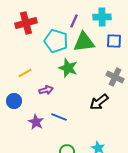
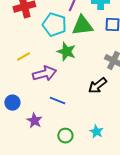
purple arrow: (46, 90) -> (44, 74), size x1.6
blue circle: (14, 101) -> (12, 103), moved
purple star: (36, 122) -> (34, 121), moved

